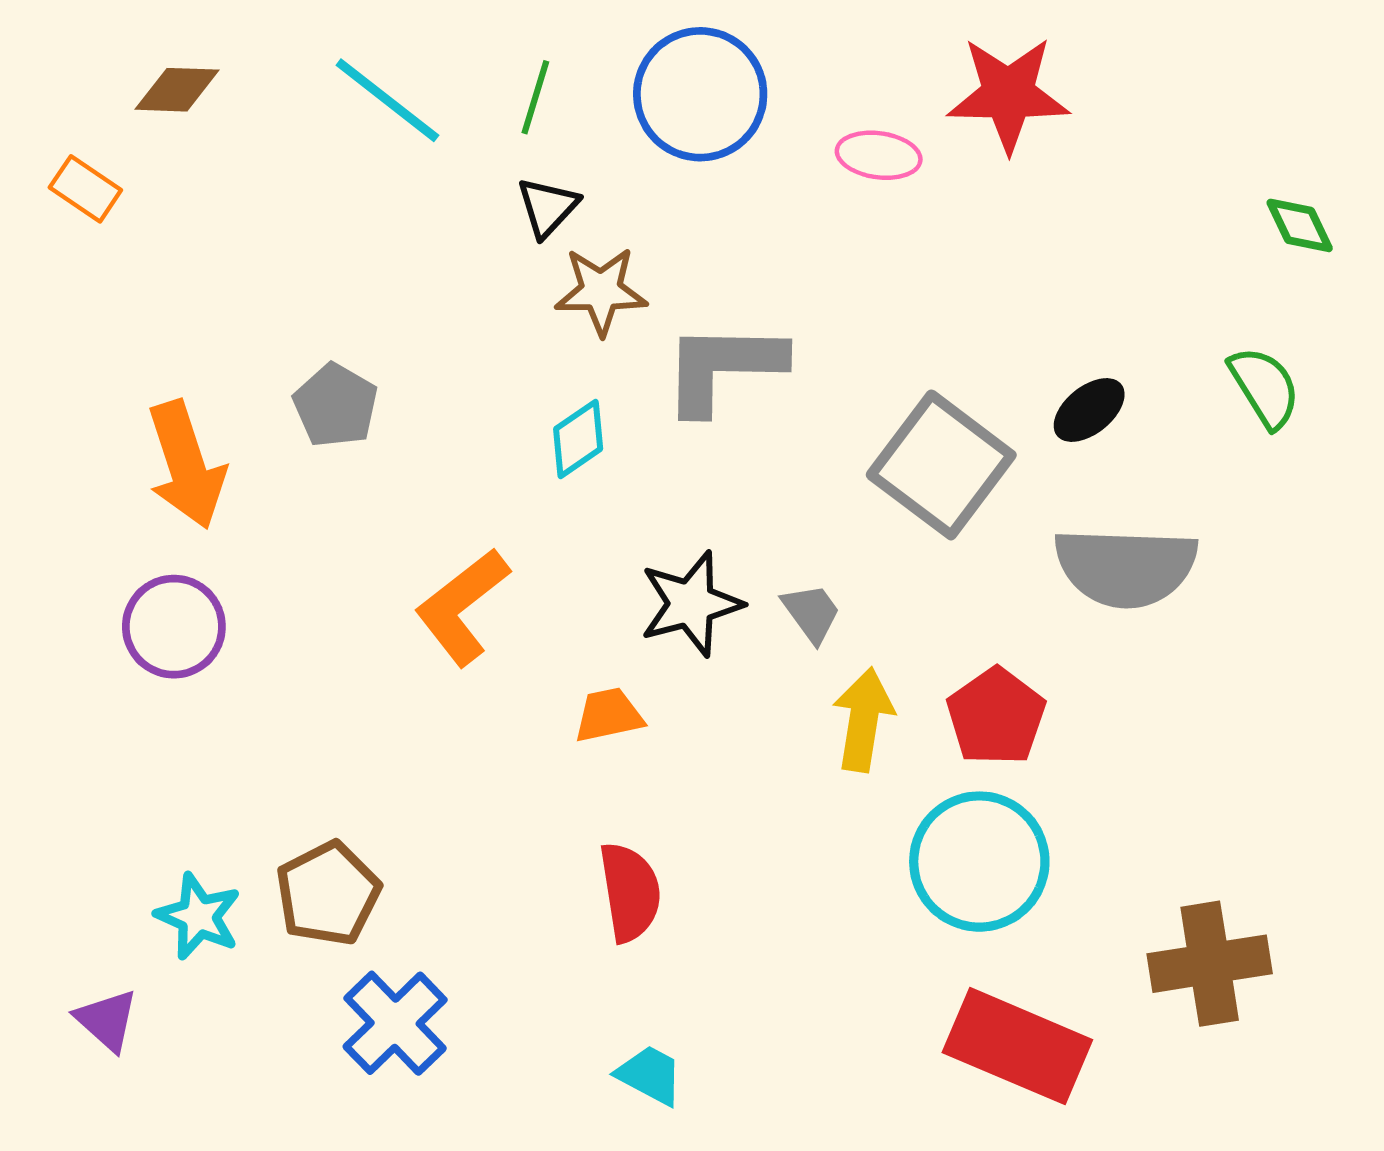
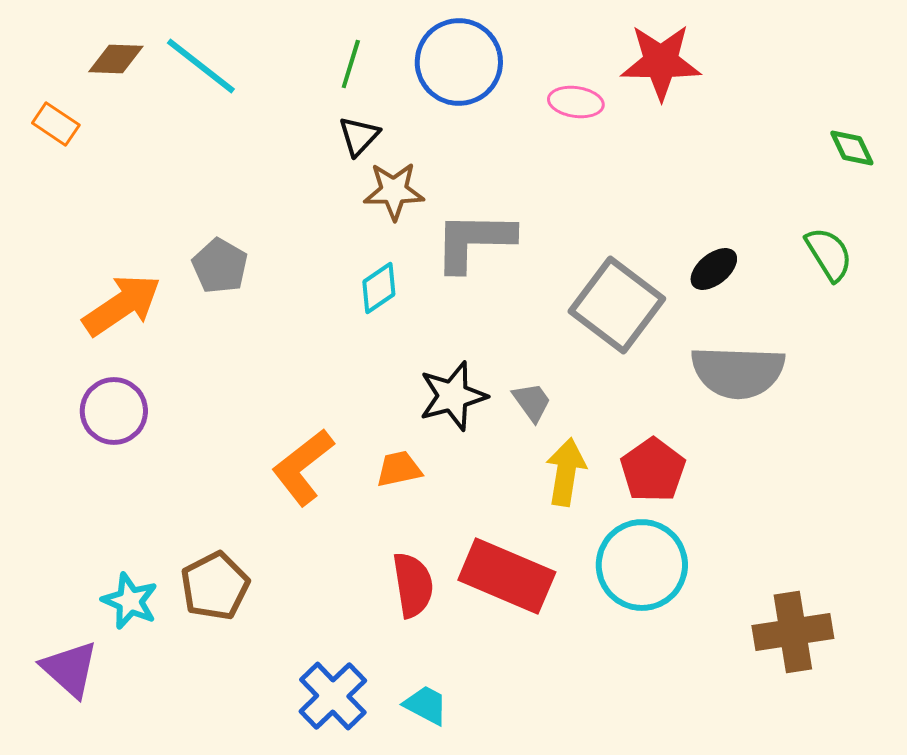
cyan line: (387, 100) -> (201, 66), moved
orange arrow: (186, 465) -> (122, 305), turned -106
orange L-shape: (462, 607) -> (303, 467), moved
purple triangle: (107, 1020) -> (70, 669), size x1.4
blue cross: (395, 1023) -> (333, 696), moved
red rectangle: (1017, 1046) -> (507, 576), moved

